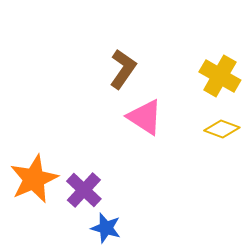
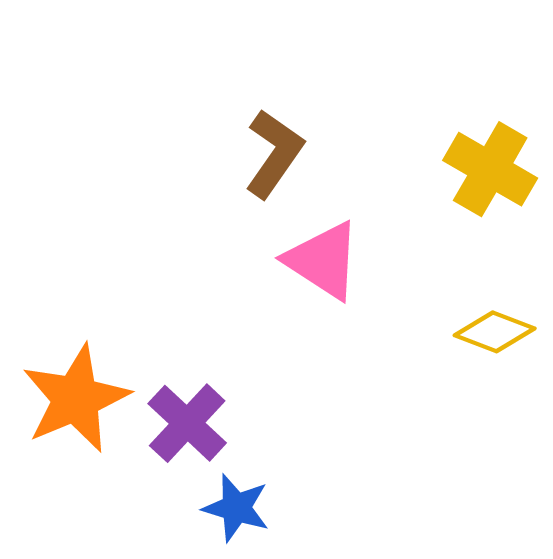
yellow diamond: (222, 129) -> (495, 332), moved

